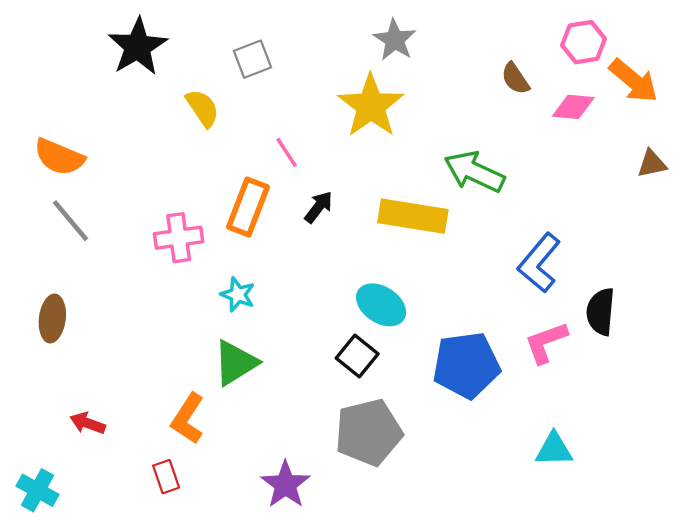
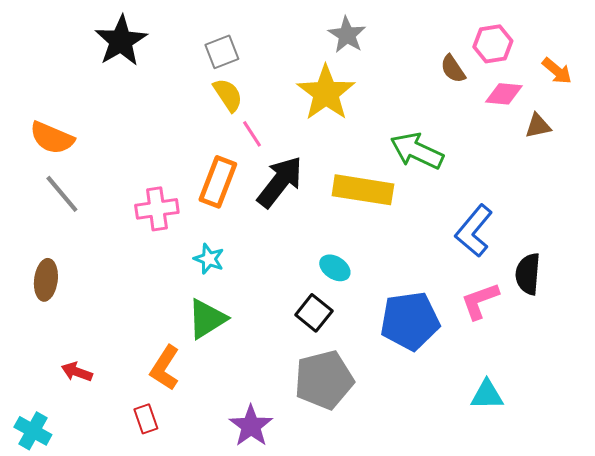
pink hexagon: (584, 42) -> (493, 44), moved
orange arrow: (634, 81) -> (557, 71), size x0.7
yellow semicircle: (202, 108) -> (228, 95), moved
brown triangle: (652, 164) -> (538, 126), moved
black arrow: (319, 207) -> (280, 182), size x1.8
cyan ellipse: (381, 305) -> (335, 268), size x0.7

